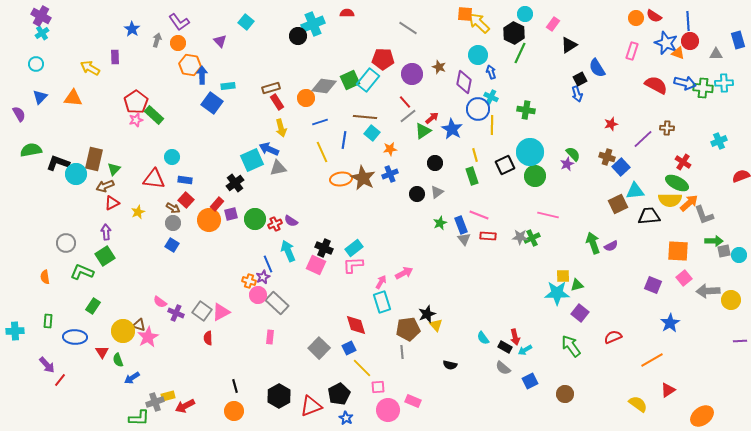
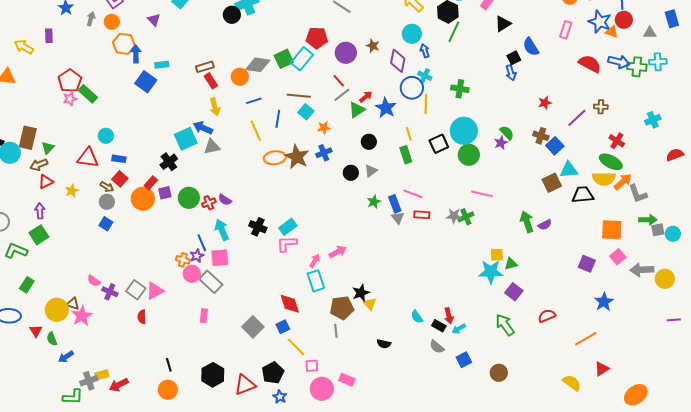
pink square: (316, 265) -> (220, 258), moved, turned -30

